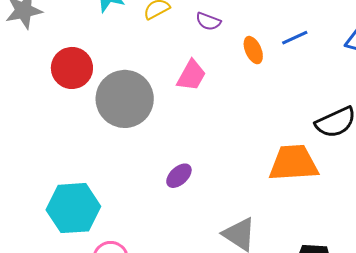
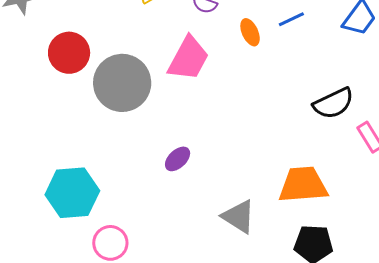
pink trapezoid: (191, 75) -> (188, 58), size x1.4
orange trapezoid: (294, 163) -> (303, 185), moved

